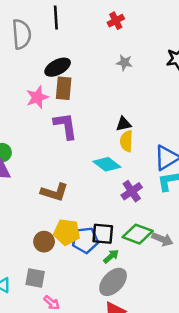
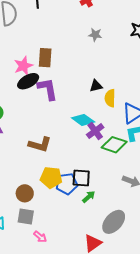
black ellipse: (58, 67) -> (28, 81), moved
yellow semicircle: (126, 141) -> (110, 98), moved
purple cross: (132, 191) -> (95, 131), moved
green diamond: (138, 234) -> (114, 145), moved
brown circle: (44, 242) -> (25, 193), moved
gray ellipse: (113, 282) -> (114, 222), moved

